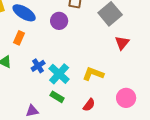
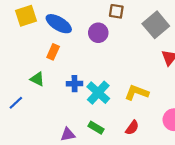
blue cross: (38, 66) -> (75, 84), turned 32
green rectangle: (57, 97) -> (96, 128), moved

